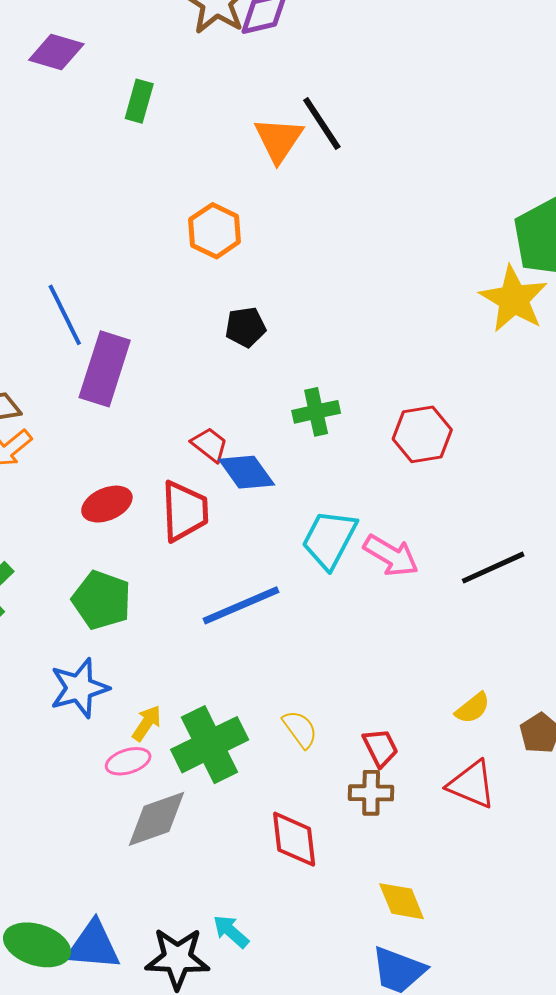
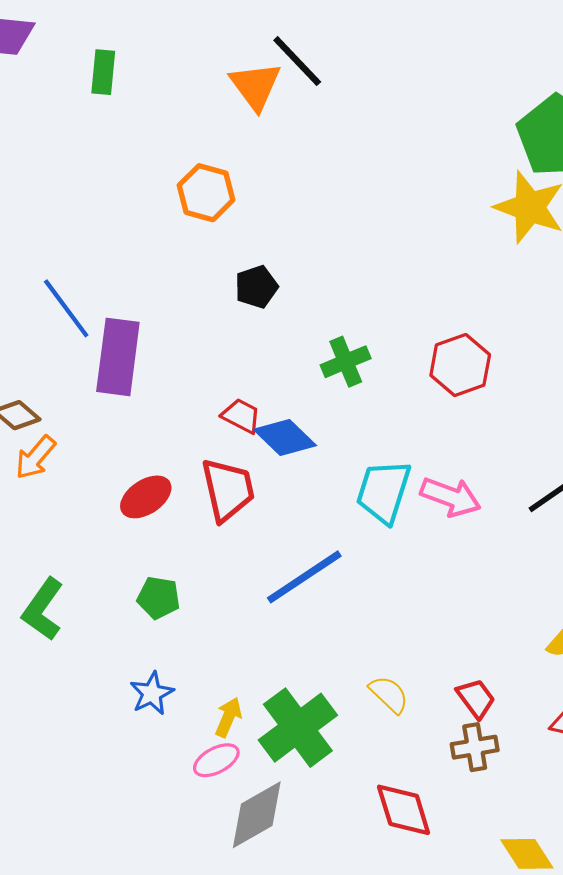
green pentagon: (102, 600) -> (158, 598), size x0.7
blue star: (79, 688) -> (152, 693), size x0.7

